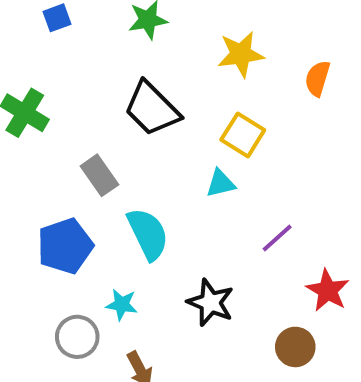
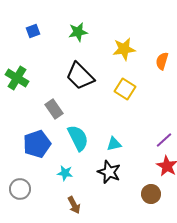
cyan triangle: (221, 183) -> (114, 144), moved
purple line: (277, 238) -> (164, 140), moved
gray circle: (77, 337) -> (20, 189), moved

